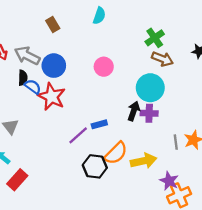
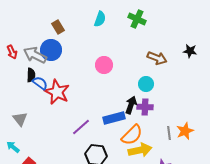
green cross: (155, 38) -> (137, 19), moved, turned -30
blue circle: (54, 66) -> (51, 50), moved
cyan circle: (150, 88) -> (146, 84), size x0.6
blue rectangle: (99, 124) -> (114, 118), moved, size x1.5
orange semicircle: (116, 153) -> (132, 135), moved

